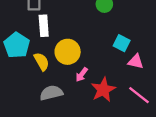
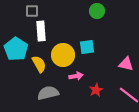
cyan square: (122, 43) -> (87, 47), moved, turned -35
pink arrow: (82, 75) -> (76, 76), turned -136
red star: (103, 90) -> (96, 90), size x0.6

